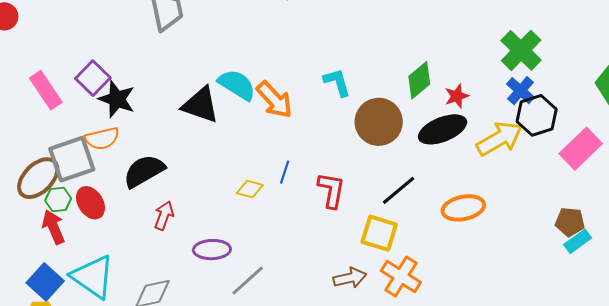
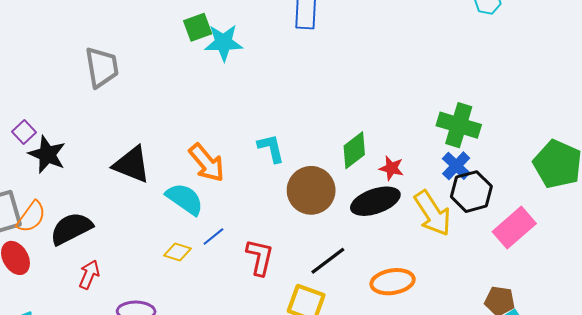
green cross: (521, 50) -> (459, 125), turned -30
purple square: (93, 78) -> (24, 132), size x0.7
cyan semicircle: (237, 85) -> (185, 199), moved
red star: (457, 96) -> (391, 168), turned 30
orange semicircle: (102, 139) -> (31, 217), moved, turned -44
yellow arrow: (500, 139) -> (433, 213), turned 84
blue line: (285, 172) -> (213, 237), turned 30

